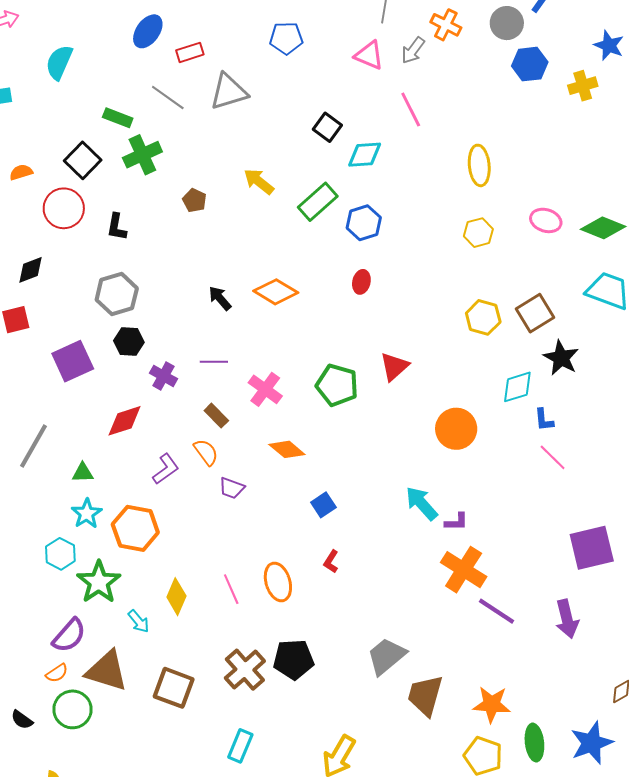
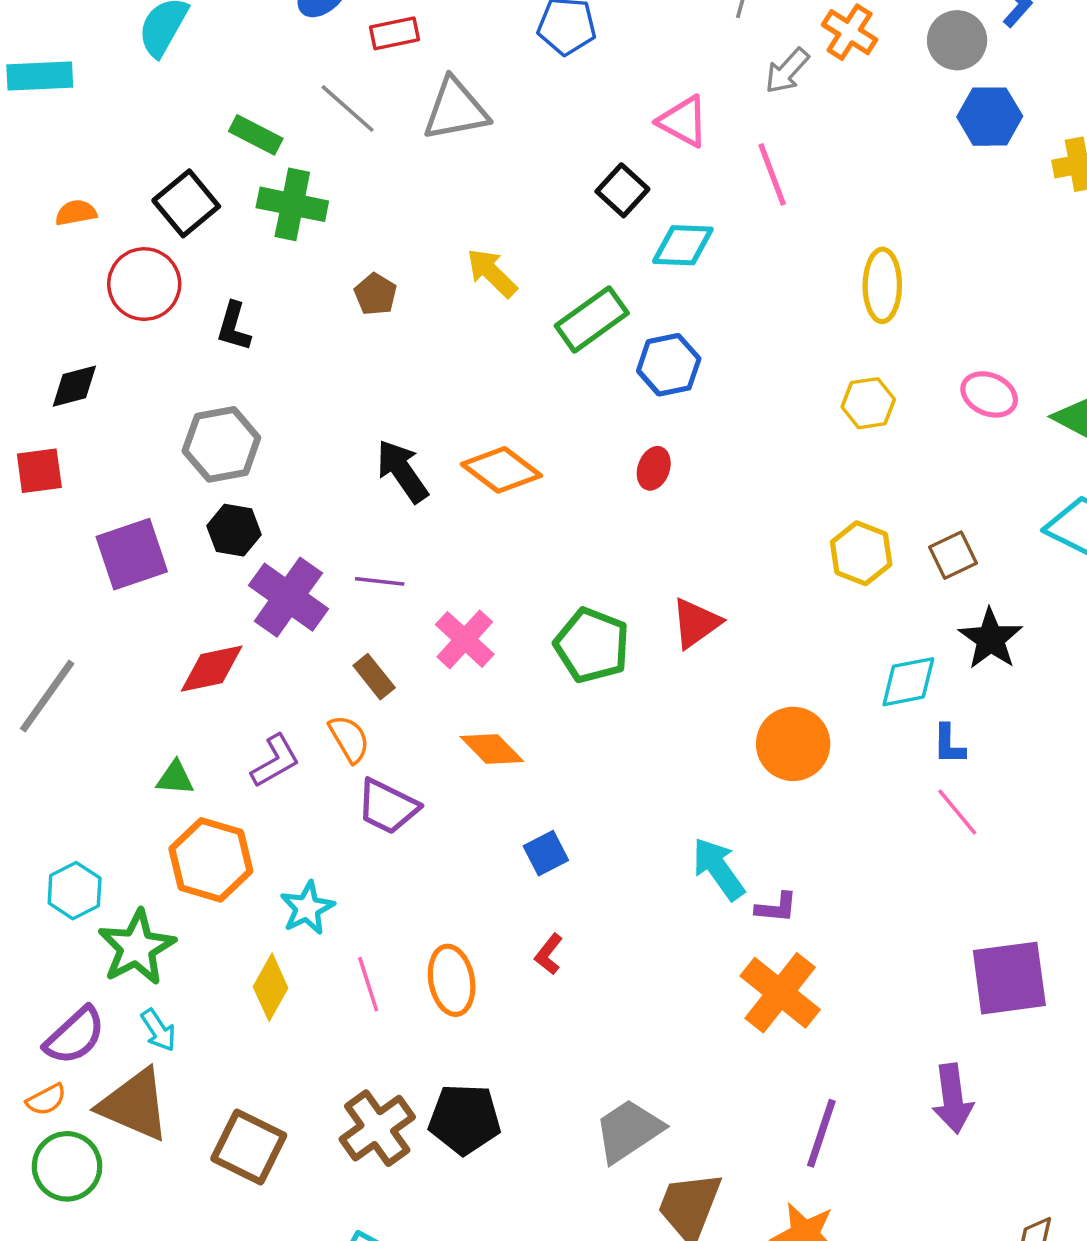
pink triangle: (369, 55) -> (683, 121), moved
green cross: (142, 155) -> (292, 204), turned 30
black arrow: (220, 298) -> (402, 471), size x1.4
brown square: (535, 313) -> (953, 555), size x0.7
purple cross: (163, 376) -> (288, 597), size x1.6
green triangle: (83, 473) -> (175, 778), moved
purple trapezoid: (232, 488) -> (388, 807), size x1.4
cyan star: (87, 514) -> (307, 908), moved
purple line: (496, 611) -> (821, 1133), moved, turned 69
cyan arrow: (139, 621) -> (158, 1030), moved

